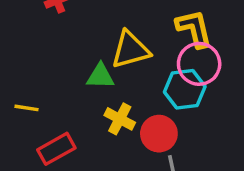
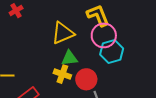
green triangle: (100, 76) -> (70, 58), moved
cyan hexagon: (185, 89) -> (112, 52), moved

